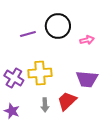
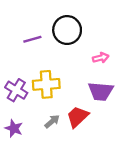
pink arrow: (87, 40) -> (101, 58), moved
gray arrow: (45, 105) -> (52, 121), turned -128

